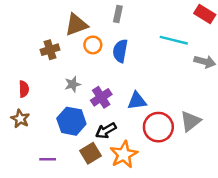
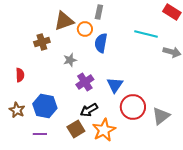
orange circle: (93, 45) -> (85, 29), moved
gray star: (73, 84) -> (70, 60), moved
blue triangle: (137, 101) -> (115, 85), turned -48
brown star: (20, 119) -> (17, 110), moved
blue hexagon: (71, 121) -> (45, 106), moved
gray triangle: (190, 121) -> (161, 116), moved

